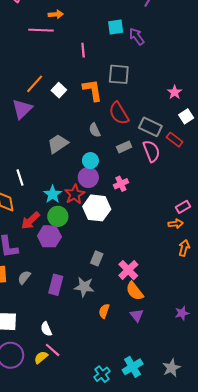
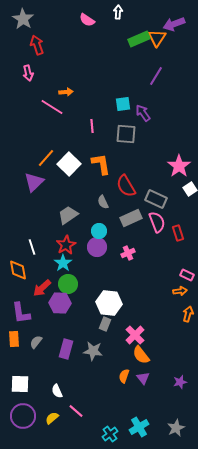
pink line: (41, 30) -> (52, 107), turned 30
gray square: (119, 74) -> (126, 134), moved
white square: (59, 90) -> (69, 164), size x1.6
pink star: (175, 92) -> (179, 166), size x1.6
red rectangle: (175, 140) -> (178, 233), moved, turned 35
gray rectangle: (124, 147) -> (131, 218), size x1.5
red star: (75, 194) -> (66, 245), moved
pink rectangle: (183, 207) -> (187, 275), turned 56
white hexagon: (97, 208) -> (109, 303), moved
orange semicircle: (104, 311) -> (124, 376), moved
purple star: (182, 313) -> (180, 382), moved
pink line: (53, 350) -> (76, 411), moved

